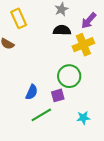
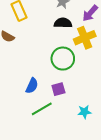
green circle: (69, 76) -> (63, 59), moved

